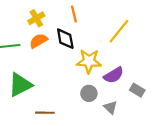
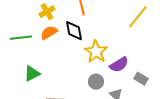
yellow line: (119, 31) -> (138, 17), moved
yellow star: (89, 61) -> (96, 52), turned 30
green triangle: (20, 85) -> (32, 74), size x0.7

